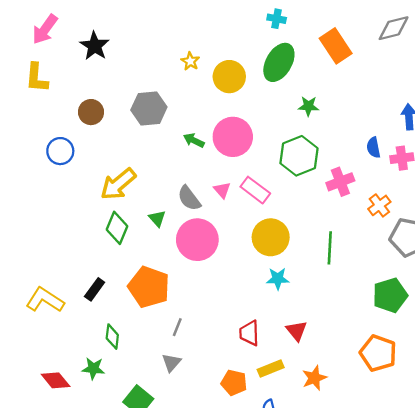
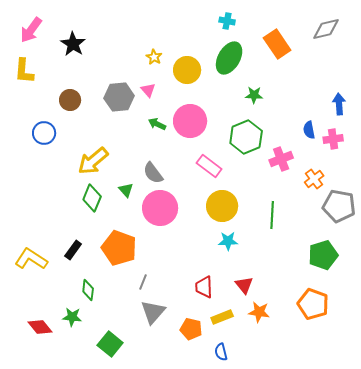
pink triangle: (222, 190) -> (148, 90), moved
gray triangle: (171, 363) -> (153, 312), moved, size x1.5
orange star: (314, 378) -> (259, 312), moved, turned 30

